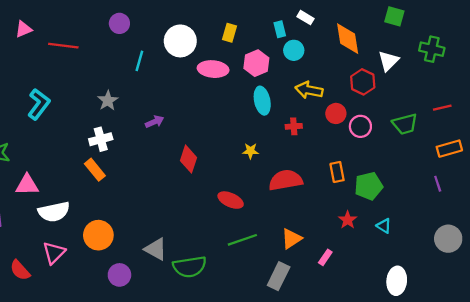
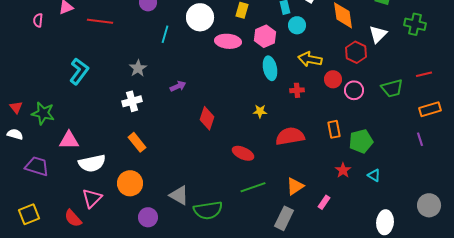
orange rectangle: (95, 170) -> (137, 142), moved
gray circle: (448, 239) -> (429, 205), moved
red semicircle: (20, 270) -> (73, 218), moved

